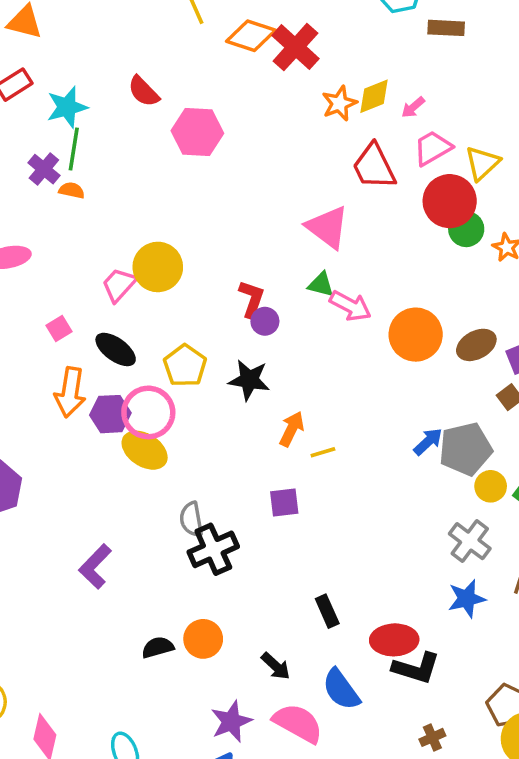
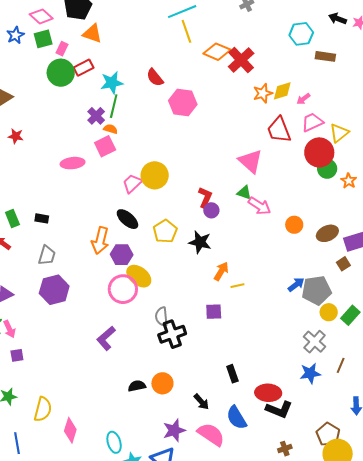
pink square: (59, 328) -> (105, 146), moved, size x1.5
orange circle: (416, 335) -> (294, 225), size x0.6
pink circle: (148, 412) -> (123, 289), moved

